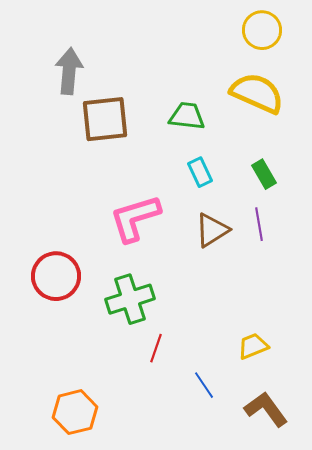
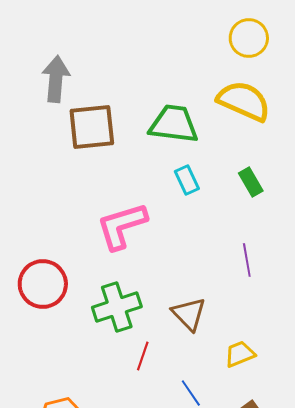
green trapezoid: (187, 116) -> (174, 124), size x1.4
purple line: (259, 224) -> (247, 260), moved
brown triangle: (212, 230) -> (189, 314), moved, turned -42

